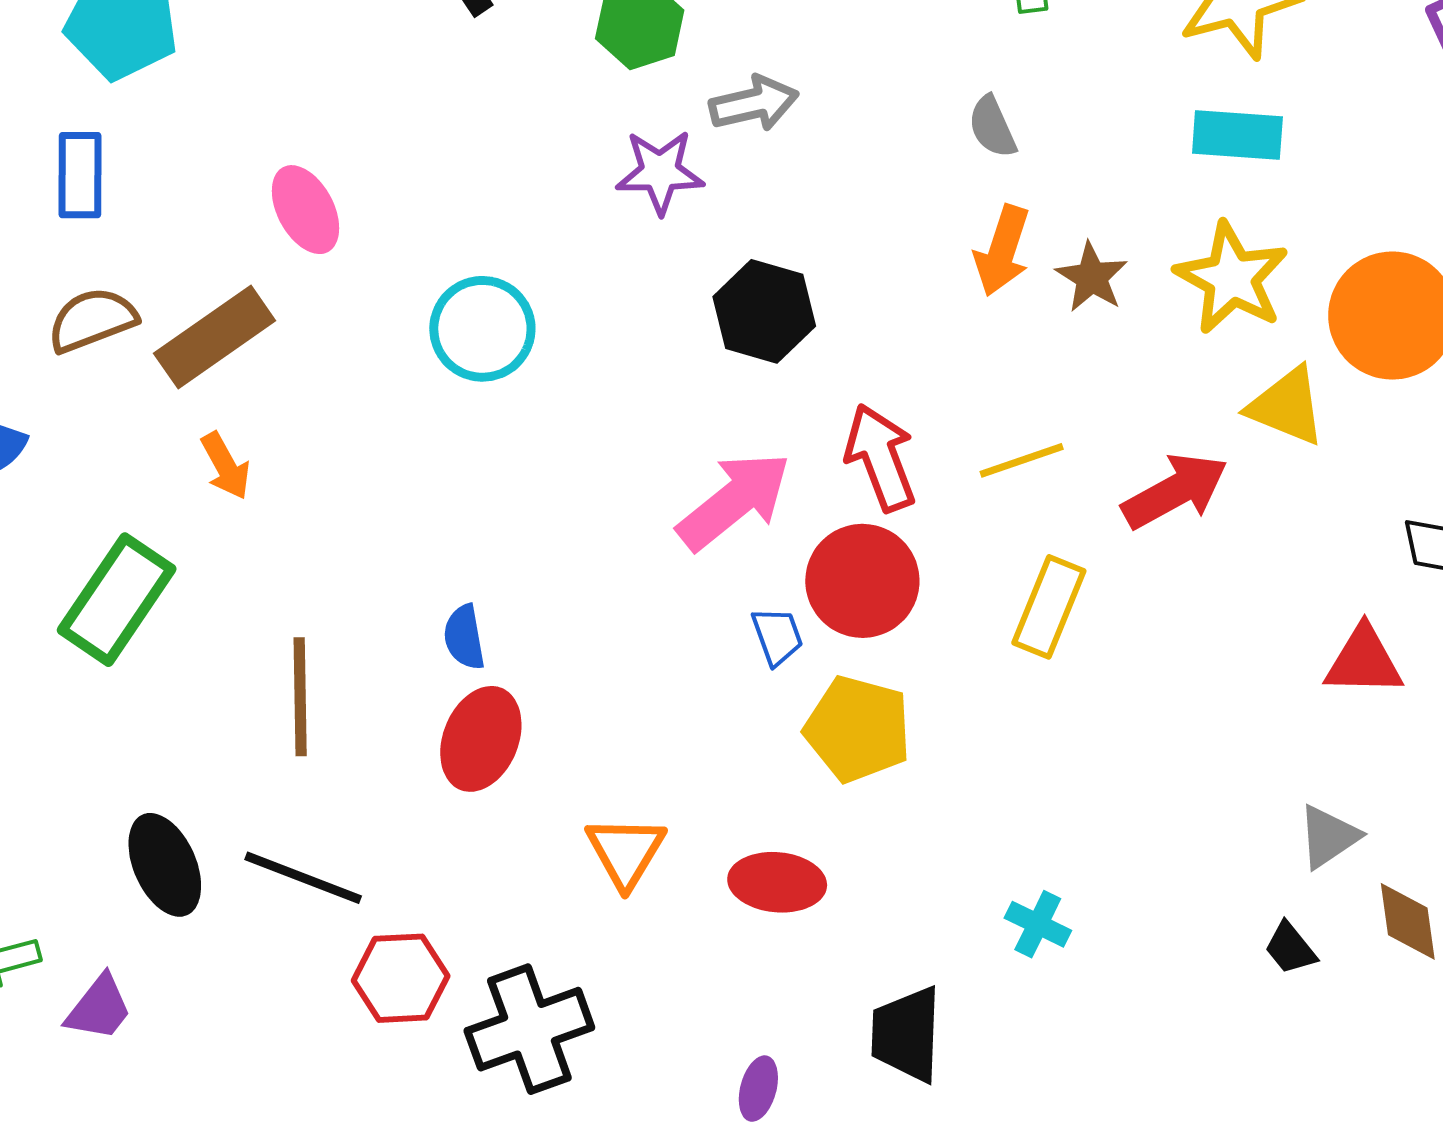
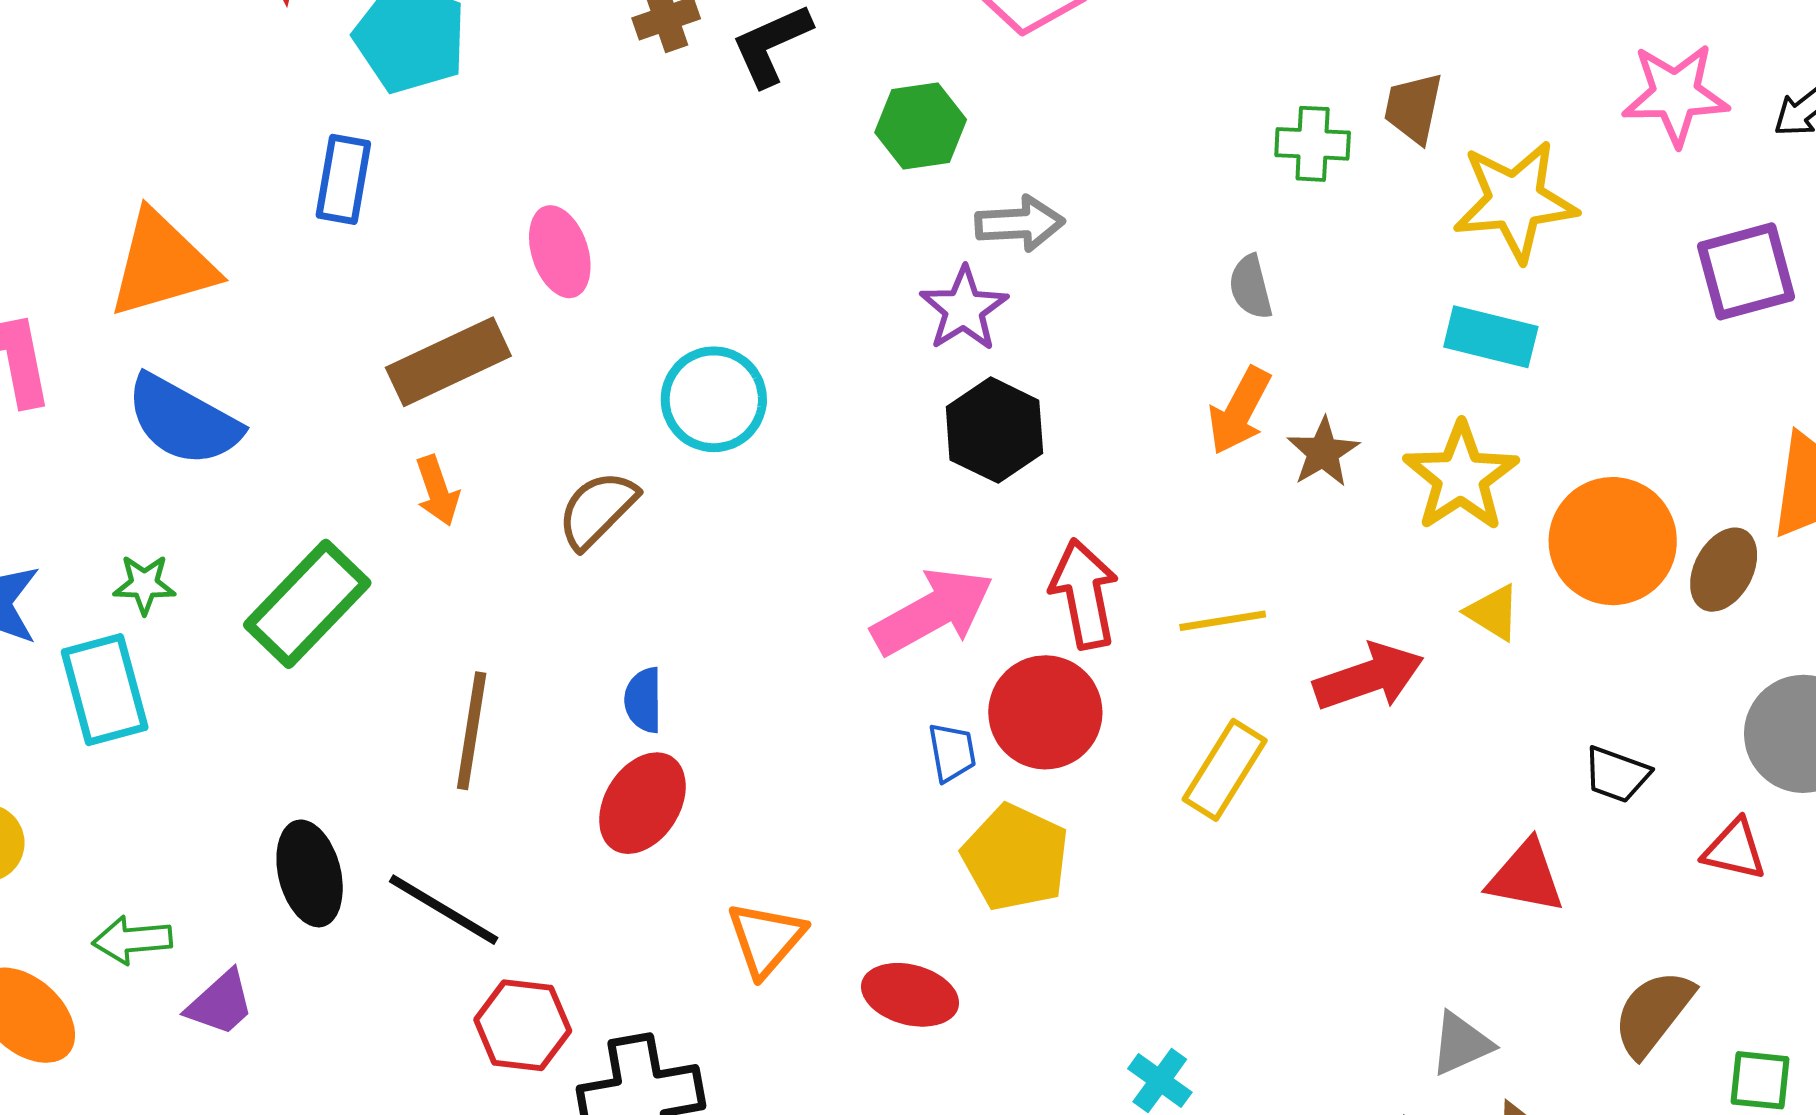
purple star: (660, 172) -> (964, 309), moved, turned 30
brown semicircle: (92, 320) -> (597, 510), moved, turned -34
yellow triangle: (1287, 406) -> (1493, 612), size x0.7

